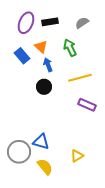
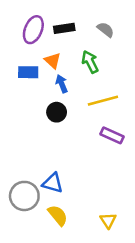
gray semicircle: (82, 23) -> (106, 30), turned 72
blue rectangle: (22, 56) -> (28, 72), turned -49
yellow triangle: (77, 156) -> (108, 220), moved, turned -32

